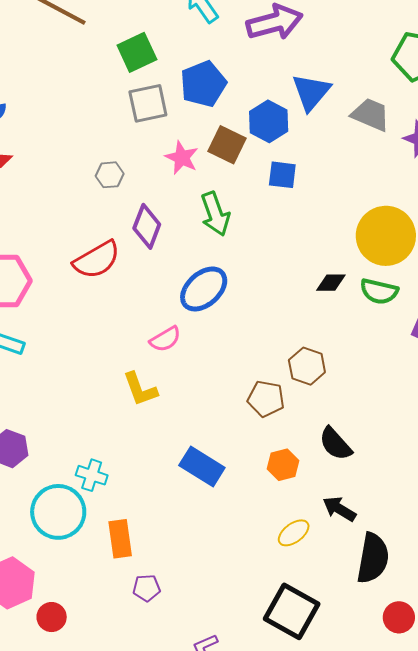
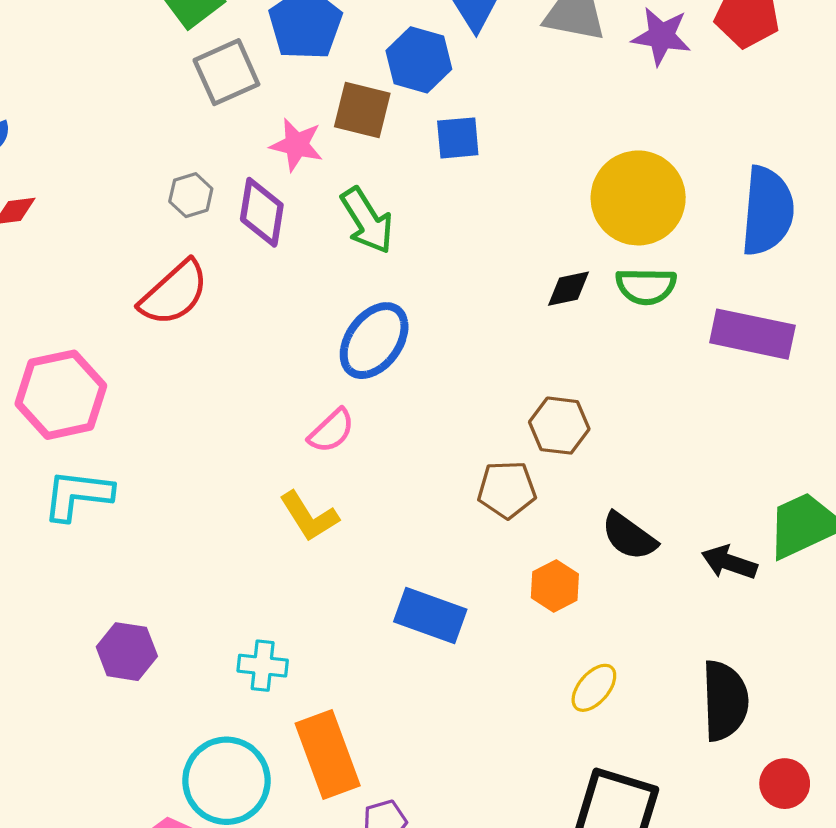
purple diamond: (147, 226) -> (262, 212), moved
red semicircle: (97, 260) -> (174, 293), moved
black arrow: (339, 509) -> (729, 562), moved
cyan circle: (58, 512) -> (226, 781), moved
orange rectangle: (120, 539) -> (328, 754), size x1.4

